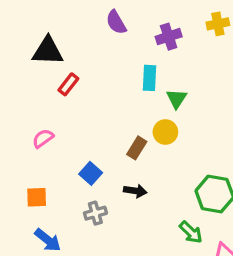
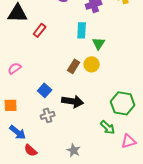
red rectangle: (68, 84) -> (40, 30), moved
brown rectangle: (137, 148) -> (74, 66), moved
black arrow: (135, 191) -> (73, 101), size x1.5

